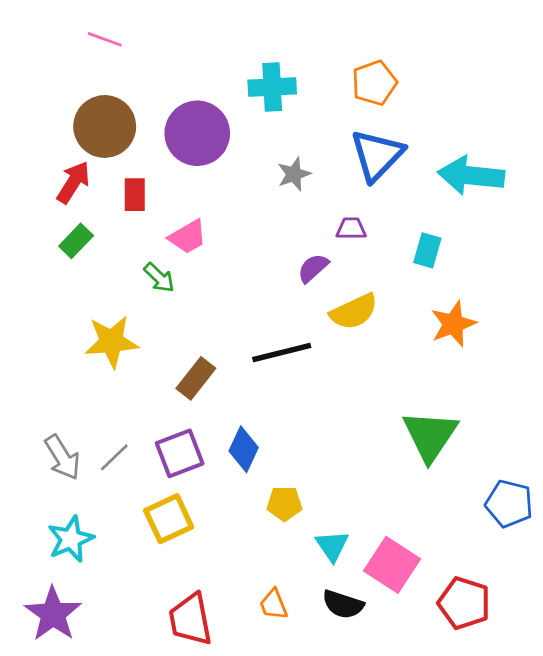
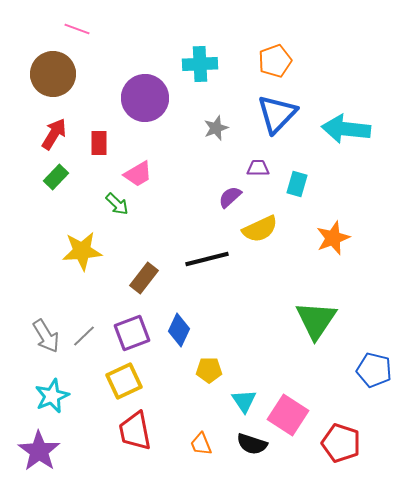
brown circle: (105, 126) -> (53, 74), moved
cyan rectangle: (427, 250) -> (297, 184), moved
red trapezoid: (190, 619) -> (135, 431), moved

